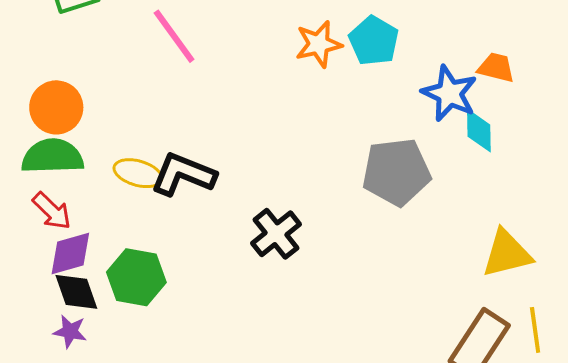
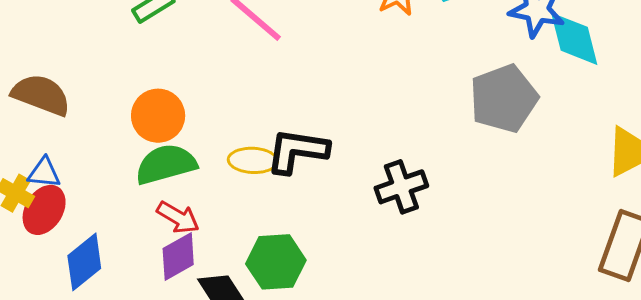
cyan diamond: (479, 131) -> (574, 39), size x1.4
black cross: (276, 234) -> (401, 187), turned 33
purple diamond: (70, 253) -> (178, 257), moved

